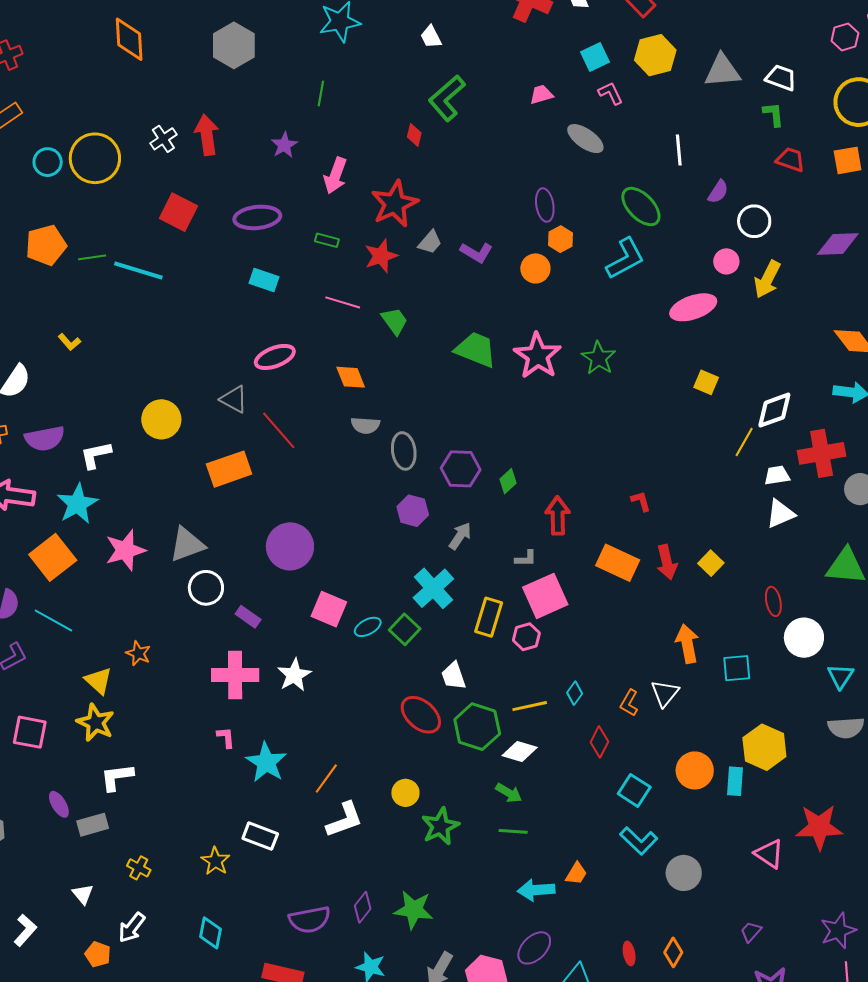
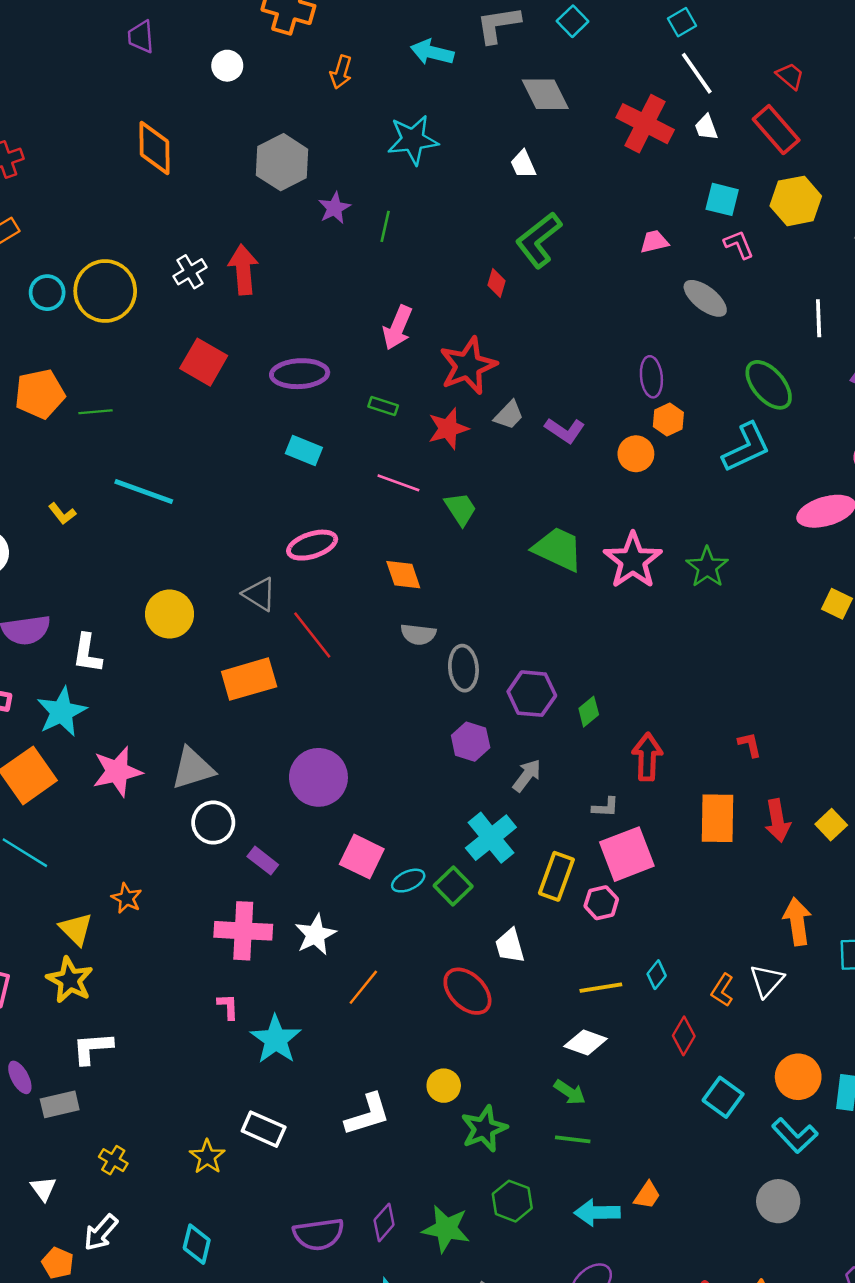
cyan square: (595, 57) -> (722, 199), turned 36
purple star: (284, 145) -> (334, 208), moved
cyan line: (138, 270) -> (144, 491), moved
white L-shape: (96, 455) -> (87, 653), turned -72
orange rectangle: (618, 563) -> (717, 818), turned 63
green hexagon: (477, 727) -> (512, 1201), moved, size x0.7
orange line: (326, 778) -> (363, 987), moved
cyan L-shape: (639, 841) -> (795, 1135), moved

